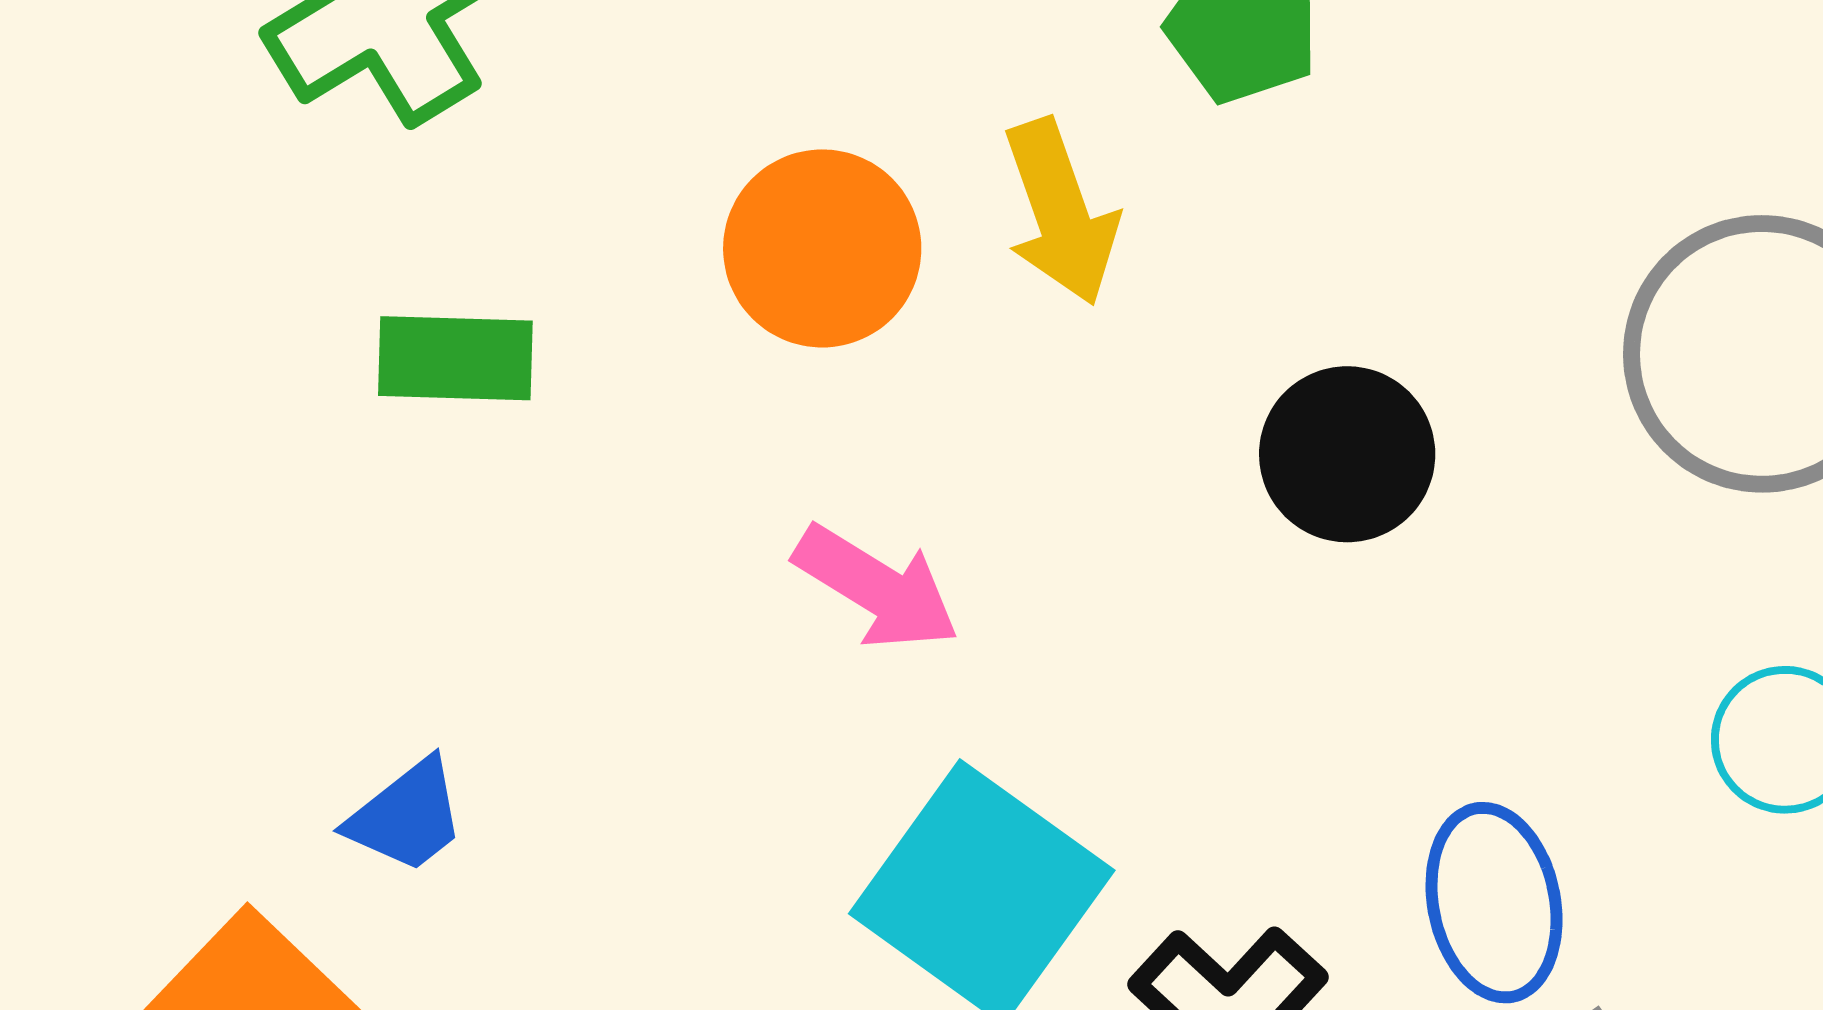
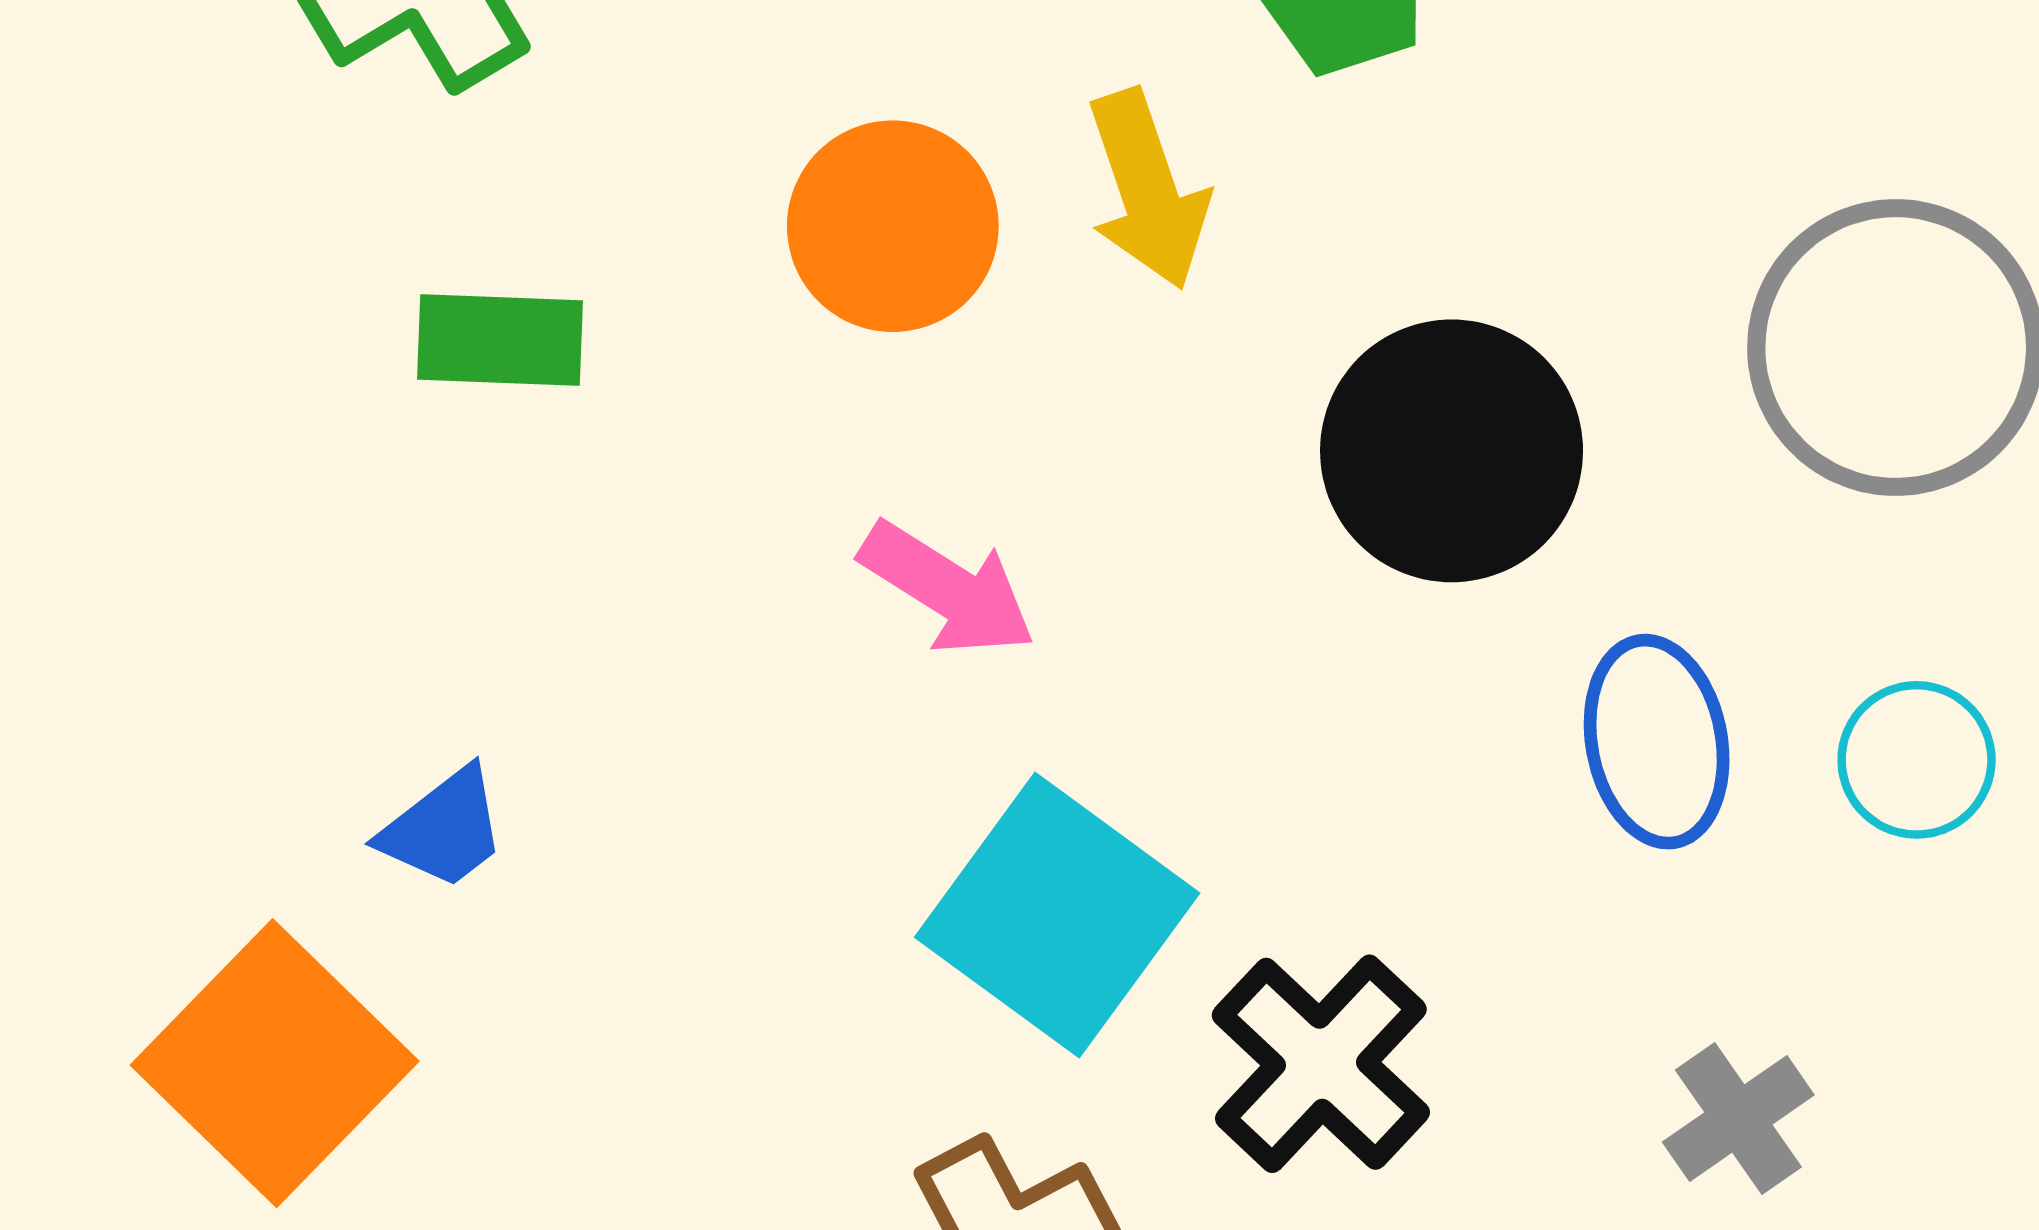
black circle: (1347, 454) -> (1452, 451), size x1.4
blue ellipse: (1494, 903) -> (1657, 742), moved

